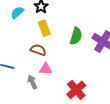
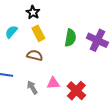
cyan semicircle: (17, 13) -> (11, 32), moved
pink triangle: (46, 69) -> (53, 83), moved

